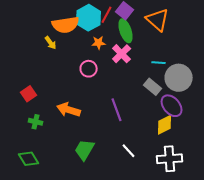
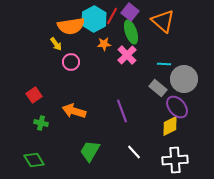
pink circle: (89, 69) -> (71, 62), moved

